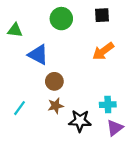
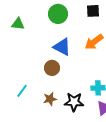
blue triangle: (38, 55) -> (62, 47), moved
brown star: (56, 106) -> (50, 99), moved

